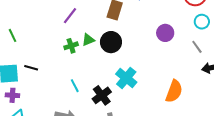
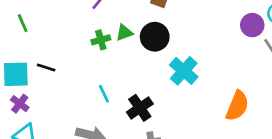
purple circle: (165, 33) -> (252, 25), moved
cyan cross: (126, 78) -> (184, 71), moved
purple cross: (12, 95) -> (20, 104), turned 32

